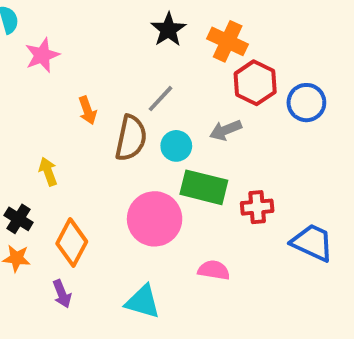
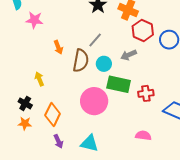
pink star: (42, 55) -> (34, 20), turned 30
pink semicircle: (214, 270) -> (143, 136), moved
purple arrow: (62, 294) -> (58, 141), moved

